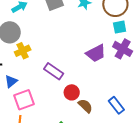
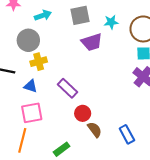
purple trapezoid: (96, 53) -> (92, 42), moved
blue triangle: (11, 81) -> (31, 86), moved, turned 48

